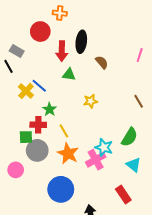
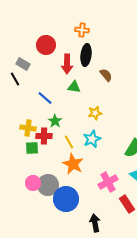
orange cross: (60, 13) -> (82, 30), moved
yellow cross: (26, 91) -> (28, 128), moved, turned -35
cyan star: (104, 147) -> (92, 139), moved, turned 30
gray circle: (37, 150) -> (48, 185), moved
pink cross: (96, 160) -> (108, 182), moved
pink circle: (16, 170) -> (33, 183), moved

